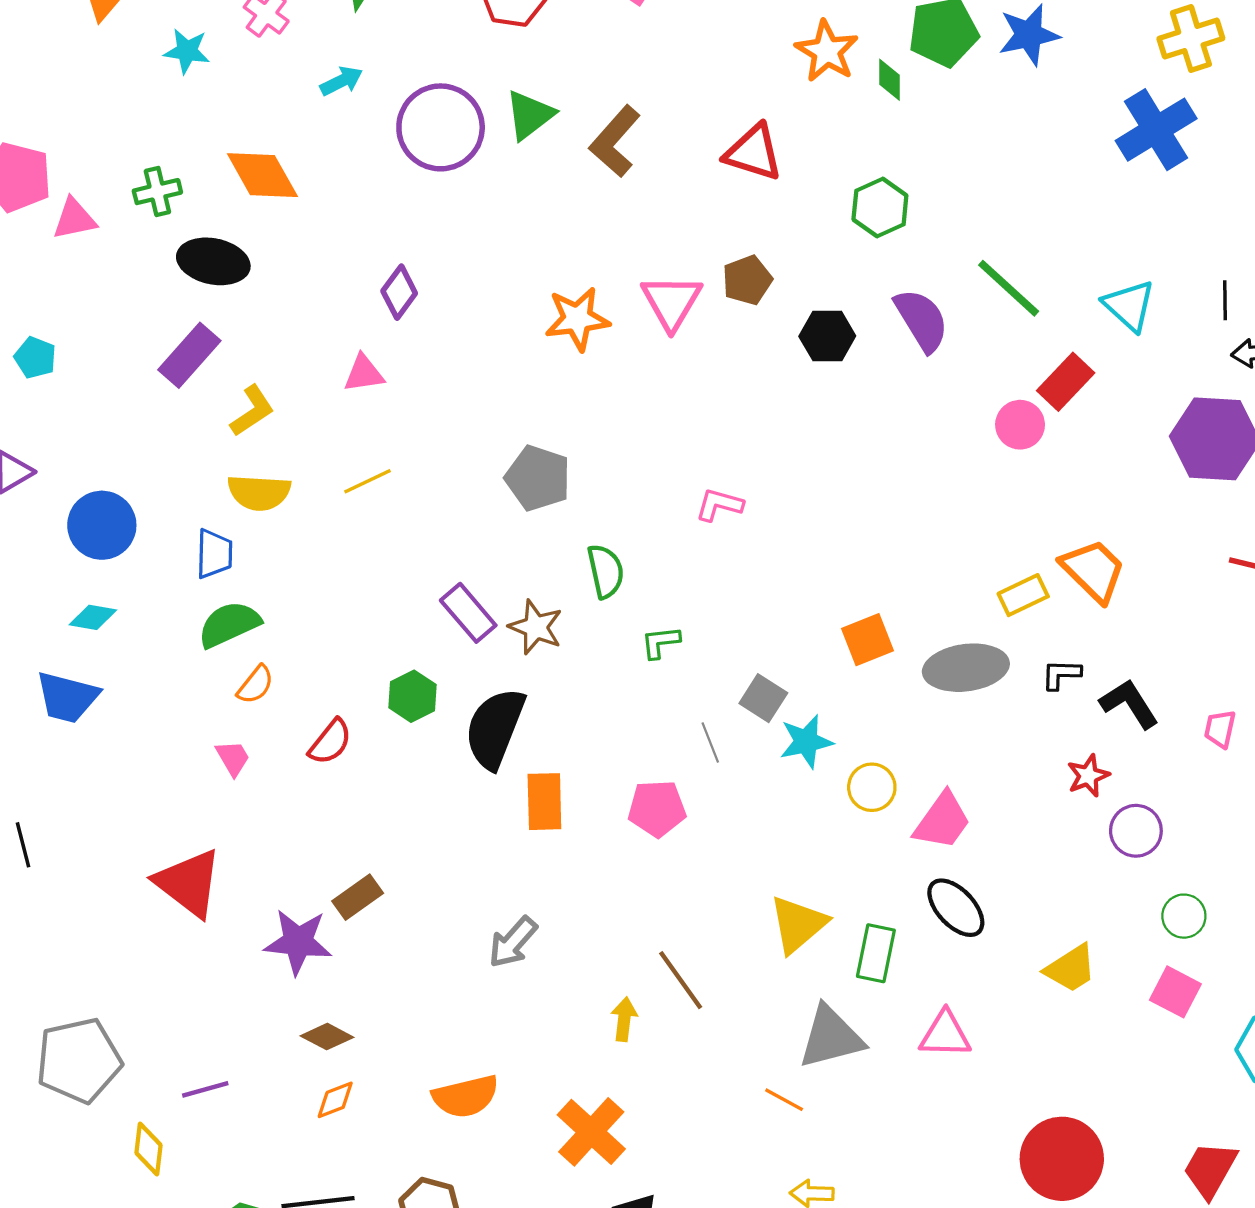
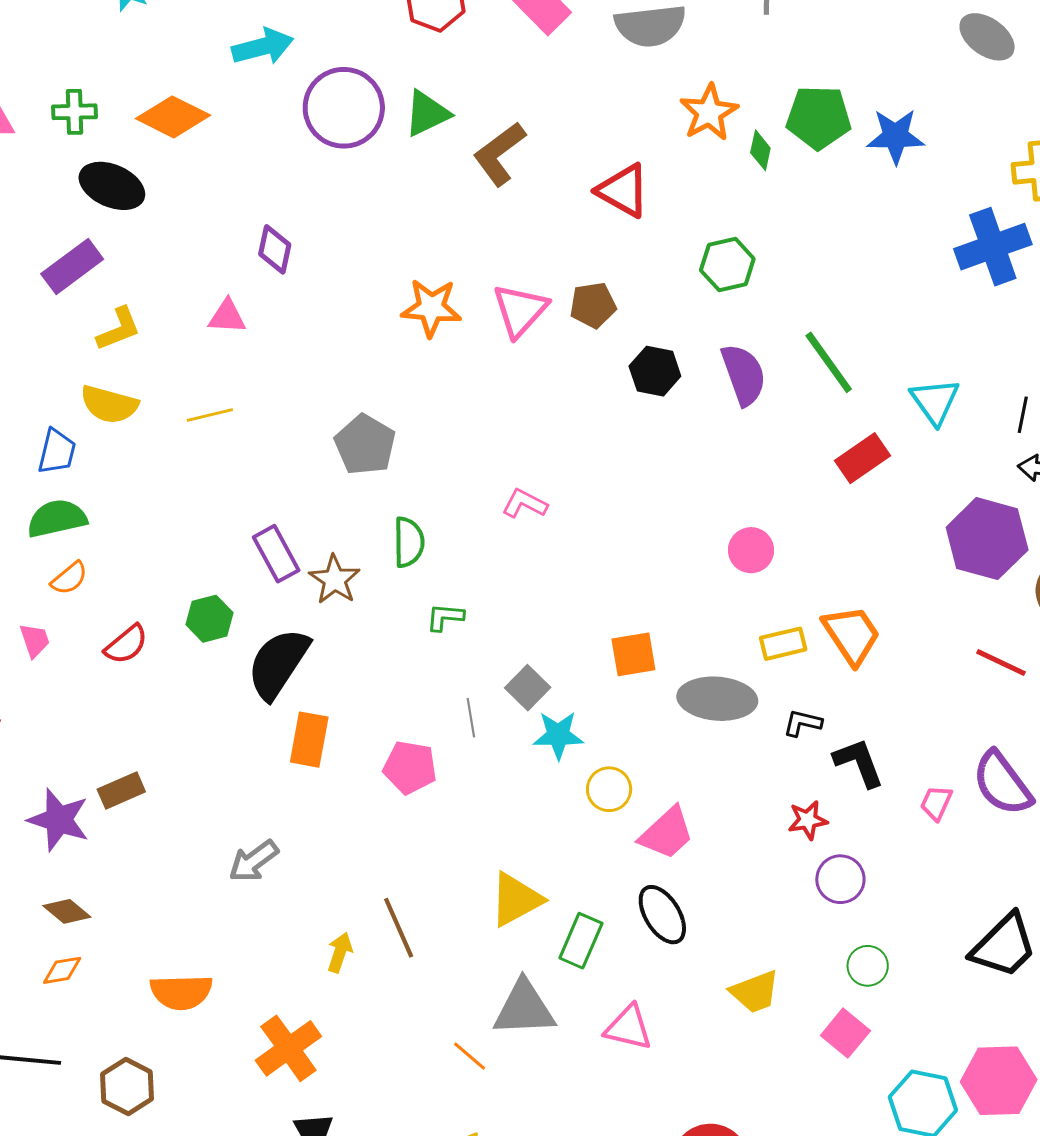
cyan arrow: (341, 81) -> (263, 47), size x1.5
orange diamond: (262, 175) -> (173, 117), turned -46
purple diamond: (399, 292) -> (275, 249), turned -36
pink circle: (1020, 425) -> (751, 550), moved

